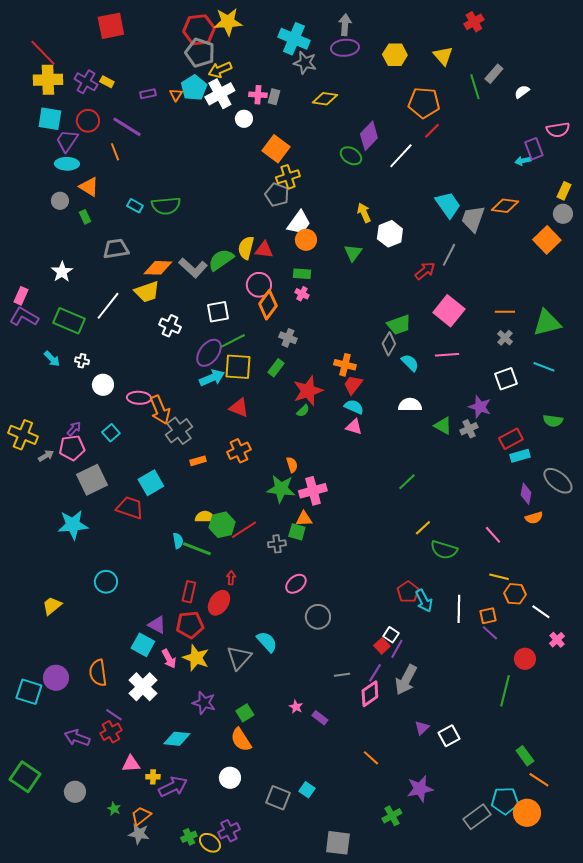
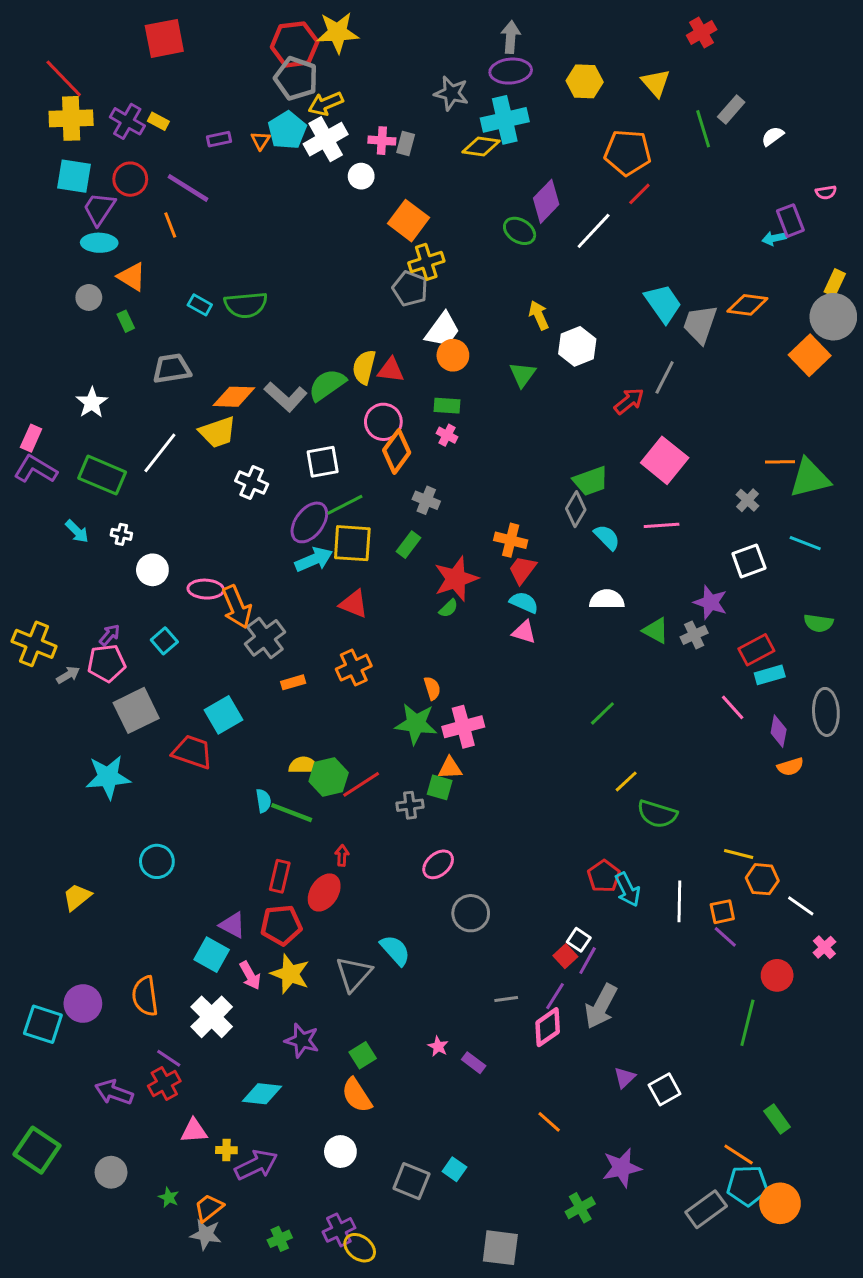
cyan cross: (294, 39) -> (505, 120), moved, turned -36
pink semicircle: (558, 130) -> (826, 192), size x0.6
gray circle: (563, 214) -> (833, 317), size x1.6
orange line: (505, 312) -> (780, 462), moved
gray ellipse: (558, 481) -> (826, 712), turned 48
pink line: (493, 535) -> (733, 707), moved
orange line: (539, 780) -> (739, 1154), moved
yellow ellipse: (210, 843) -> (360, 1248), moved

